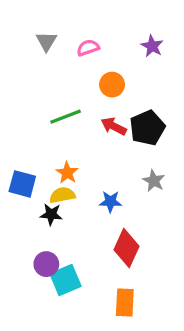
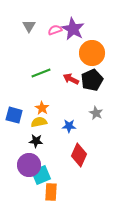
purple star: (152, 46) -> (73, 29), moved, size x1.6
orange circle: (112, 85) -> (92, 53), moved, size x1.6
black star: (51, 214) -> (36, 141), moved
purple circle: (46, 264) -> (29, 165), size x1.5
orange rectangle: (125, 303) -> (51, 192), moved

